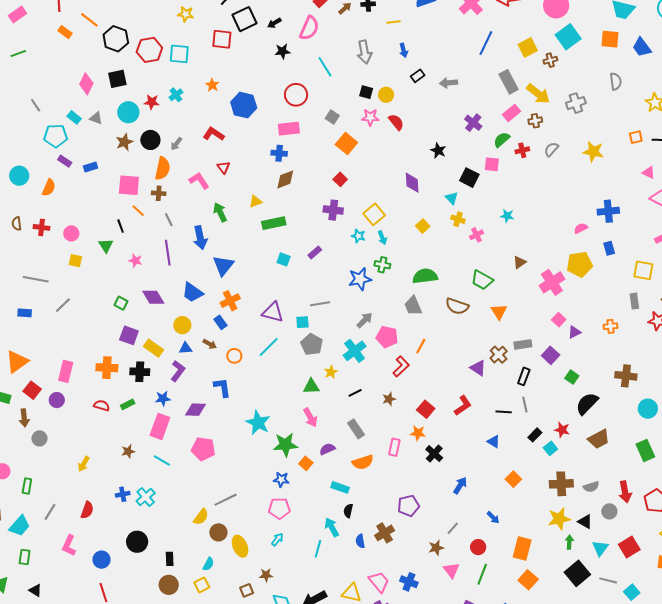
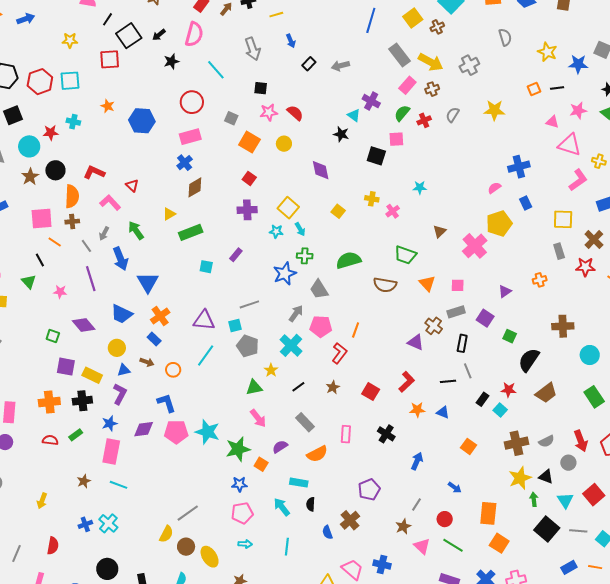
cyan cross: (176, 95) -> (73, 122), turned -32
yellow circle: (386, 95) -> (284, 144), moved
red L-shape: (214, 134) -> (94, 172), moved
gray arrow: (176, 144) -> (104, 234), moved
blue cross: (279, 153) -> (185, 163), turned -35
cyan triangle: (452, 198) -> (354, 115), moved
gray trapezoid: (413, 306) -> (319, 289), moved
pink square: (559, 320) -> (458, 285), moved, turned -32
orange star: (418, 433) -> (417, 410), moved
pink pentagon: (203, 449) -> (176, 432), moved
cyan arrow: (332, 527) -> (282, 507), moved
cyan arrow: (277, 539) -> (245, 544), turned 64
green line: (482, 574) -> (453, 545), turned -70

